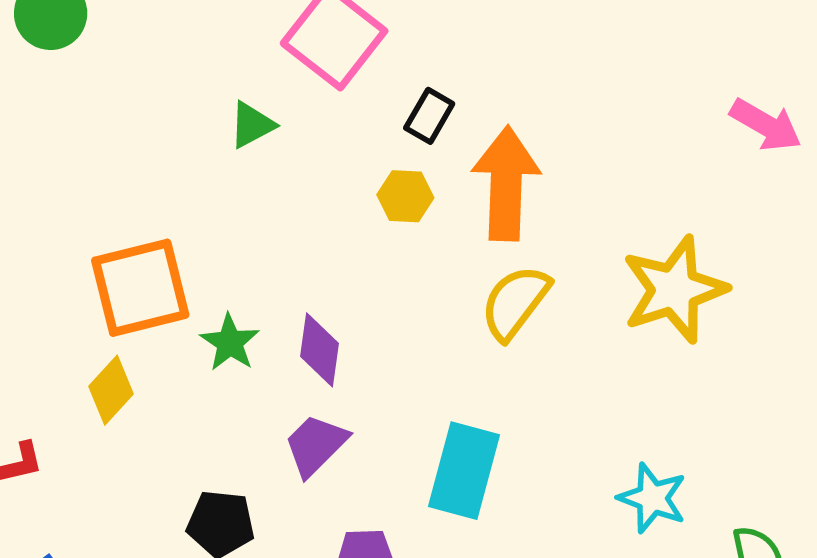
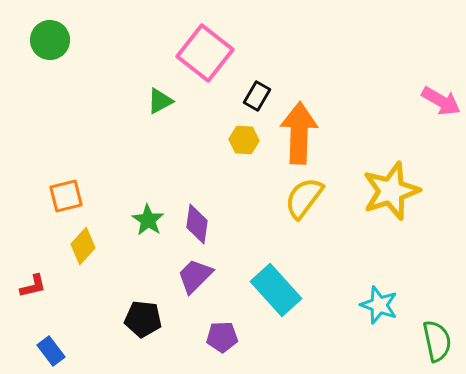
orange square: (140, 288) -> (66, 196), moved, size x0.6
cyan rectangle: (464, 471) -> (276, 290), turned -57

